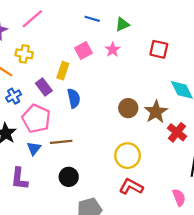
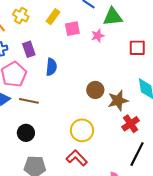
green triangle: (122, 24) -> (113, 17), size x1.5
red square: (159, 49) -> (137, 48), turned -30
yellow rectangle: (63, 71) -> (53, 17), moved

